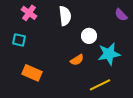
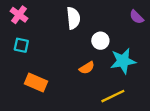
pink cross: (29, 13) -> (19, 15), moved

